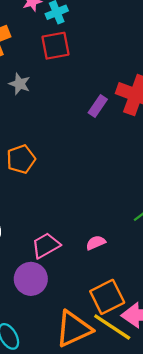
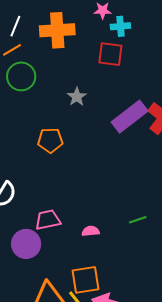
gray star: (20, 84) -> (77, 97), moved
purple rectangle: (98, 106) -> (130, 117), size x1.8

